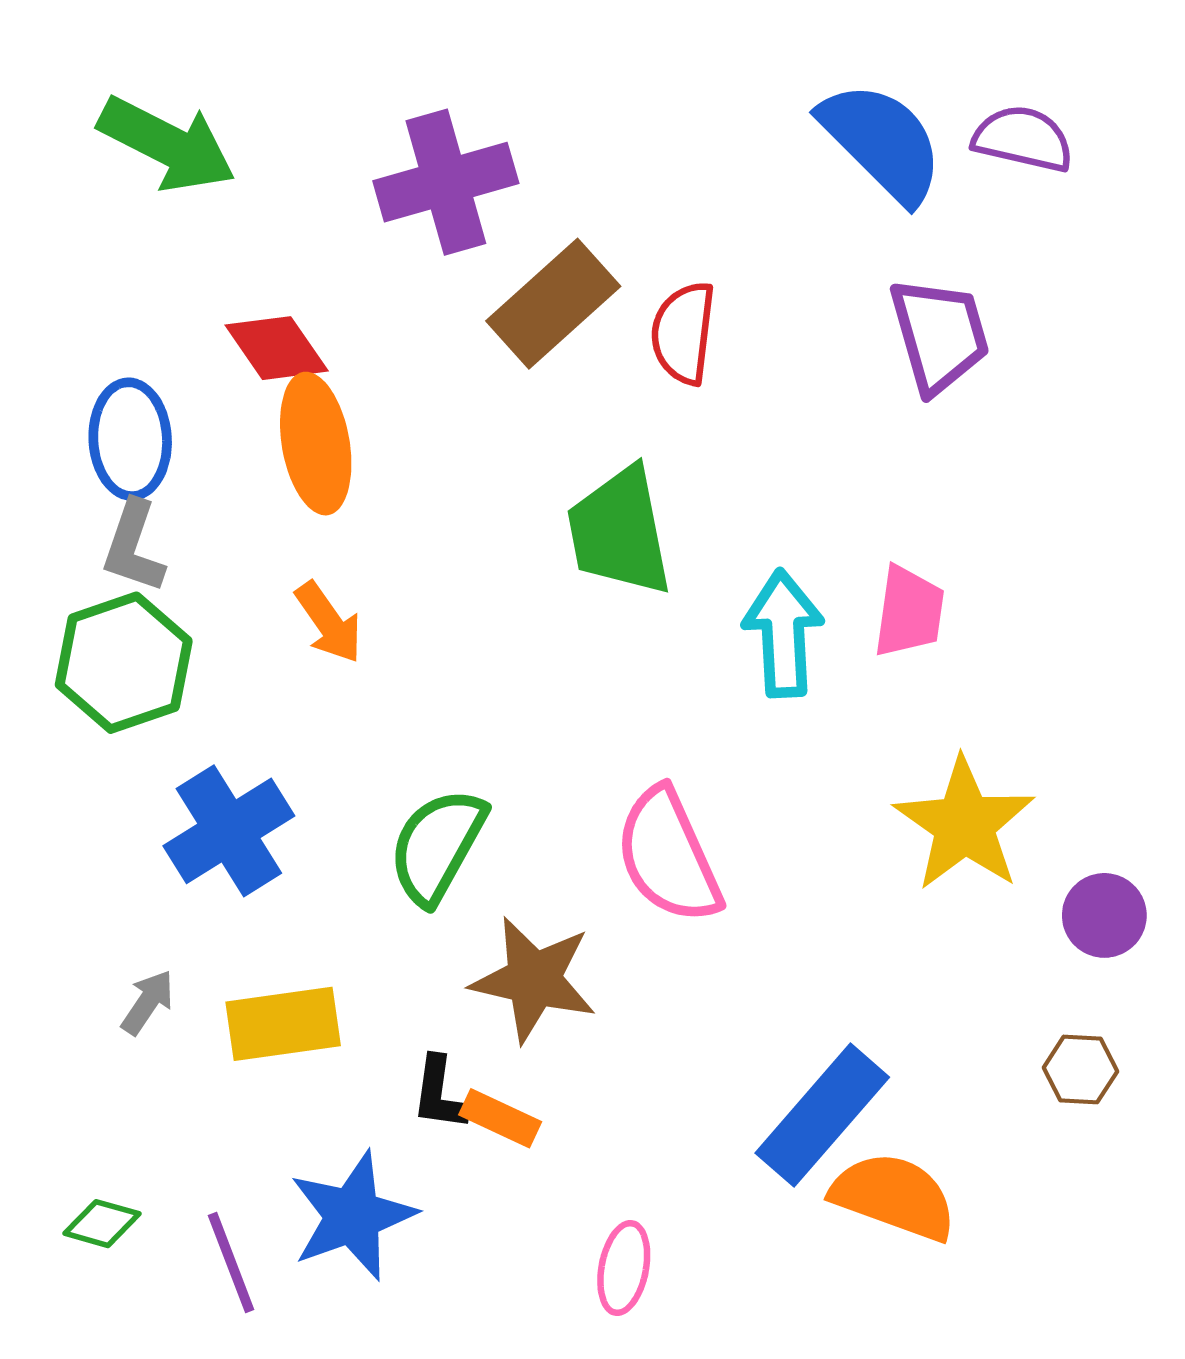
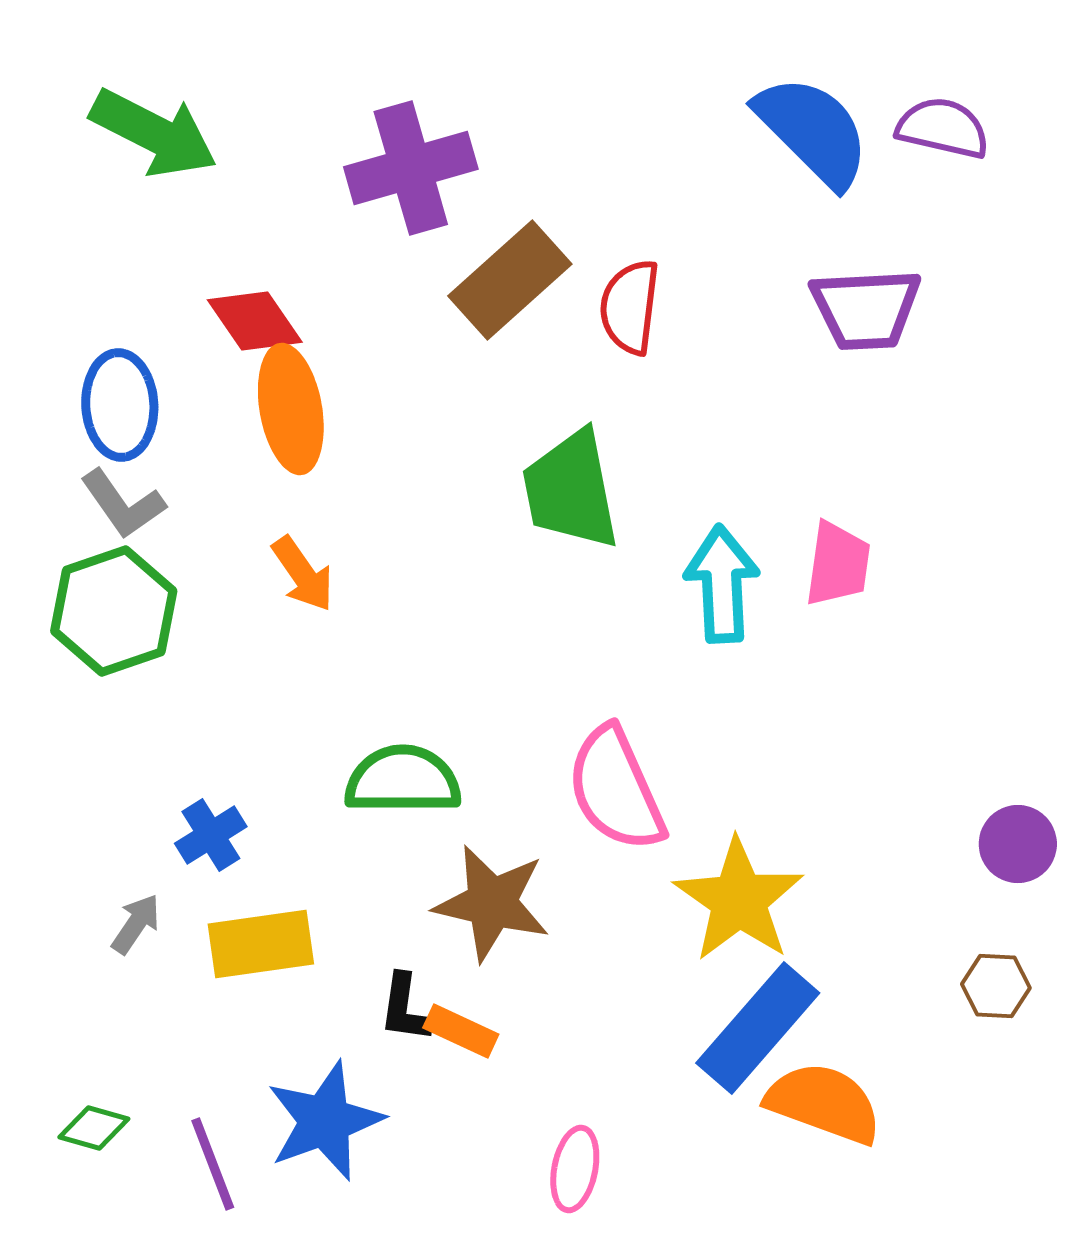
purple trapezoid: (939, 335) -> (866, 309), turned 103
gray L-shape: (133, 547) -> (123, 504), turned -54
yellow star: (964, 824) -> (739, 900), moved
blue cross: (229, 831) -> (211, 835), moved, size x0.6
green semicircle: (437, 846) -> (403, 780), turned 61

